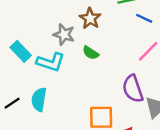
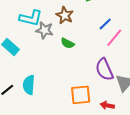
blue line: (144, 18) -> (105, 24), moved, turned -64
cyan L-shape: (51, 62) -> (31, 18), moved

